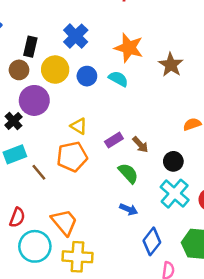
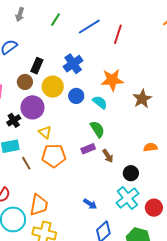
orange star: (129, 48) -> (112, 80), turned -30
yellow triangle: (79, 126) -> (45, 132), moved
green semicircle: (128, 173) -> (97, 129), moved
orange trapezoid: (64, 222) -> (39, 205), turned 40

